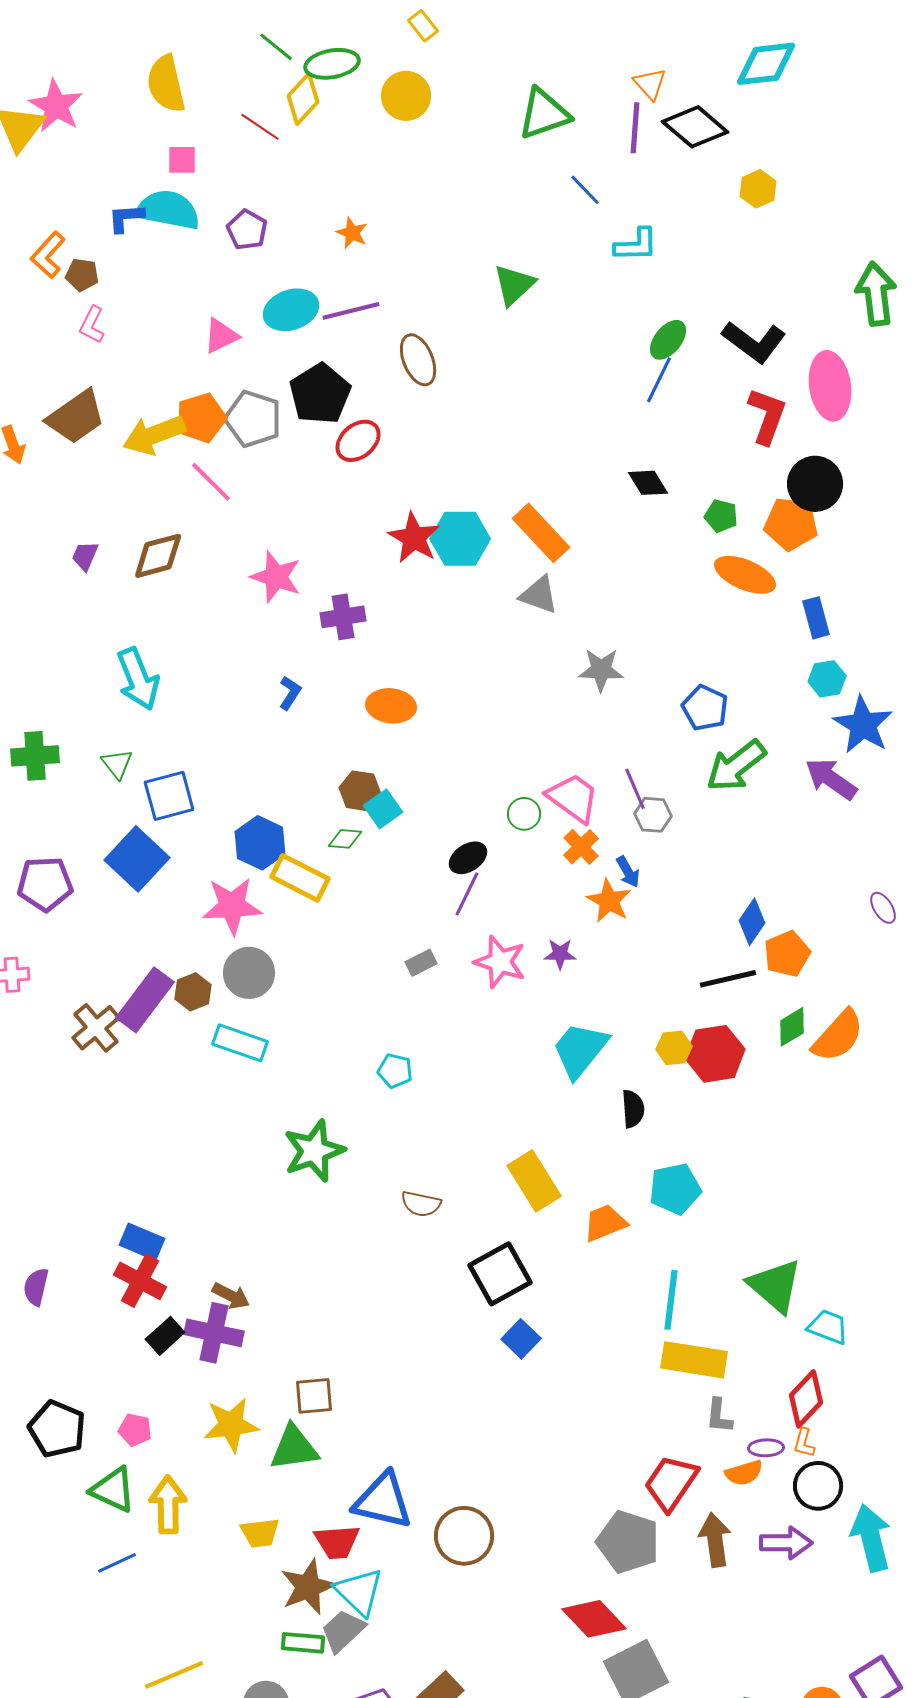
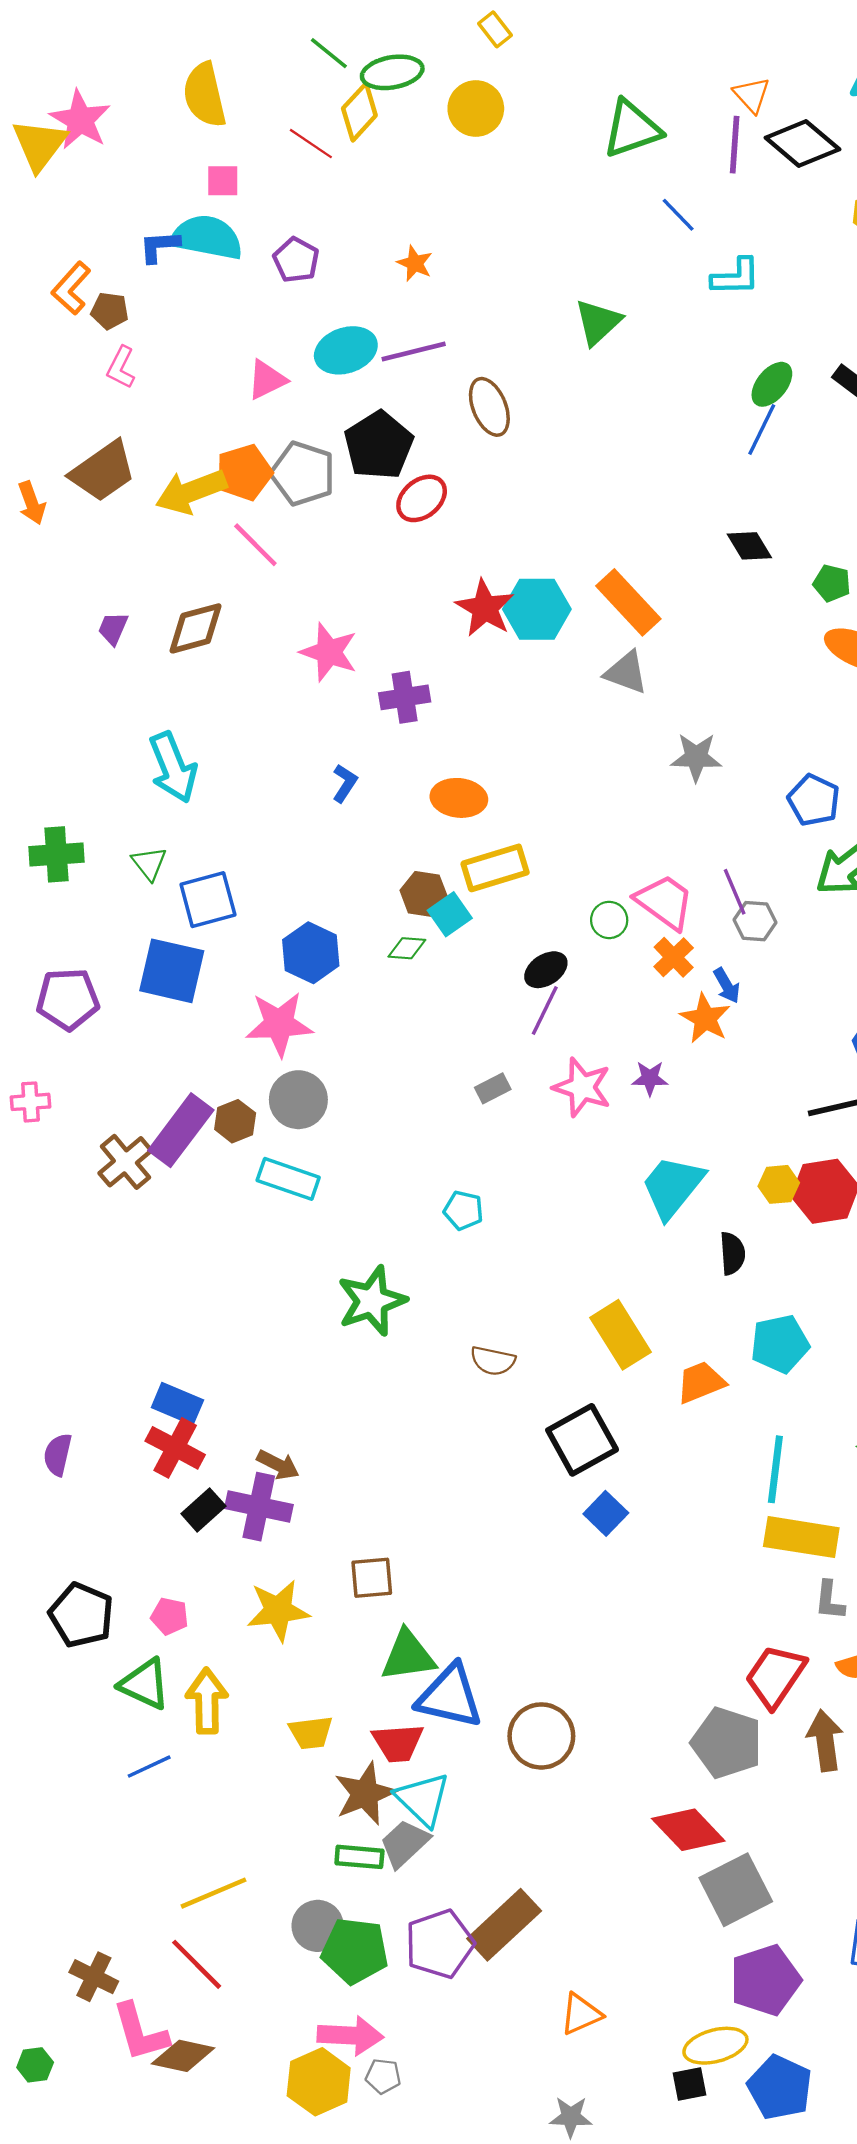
blue square: (137, 859) -> (172, 971), turned -30
yellow rectangle: (300, 878) -> (495, 868), moved, turned -44
green triangle: (294, 1448) -> (408, 1656), moved

